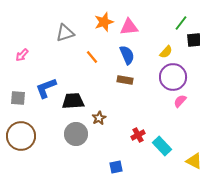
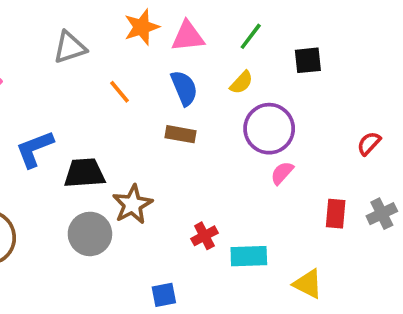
green line: (181, 23) -> (251, 36), moved
yellow semicircle: (166, 52) -> (241, 82), moved
brown star: (99, 118) -> (132, 204), size x1.5
cyan rectangle: (162, 146) -> (249, 256), turned -48

